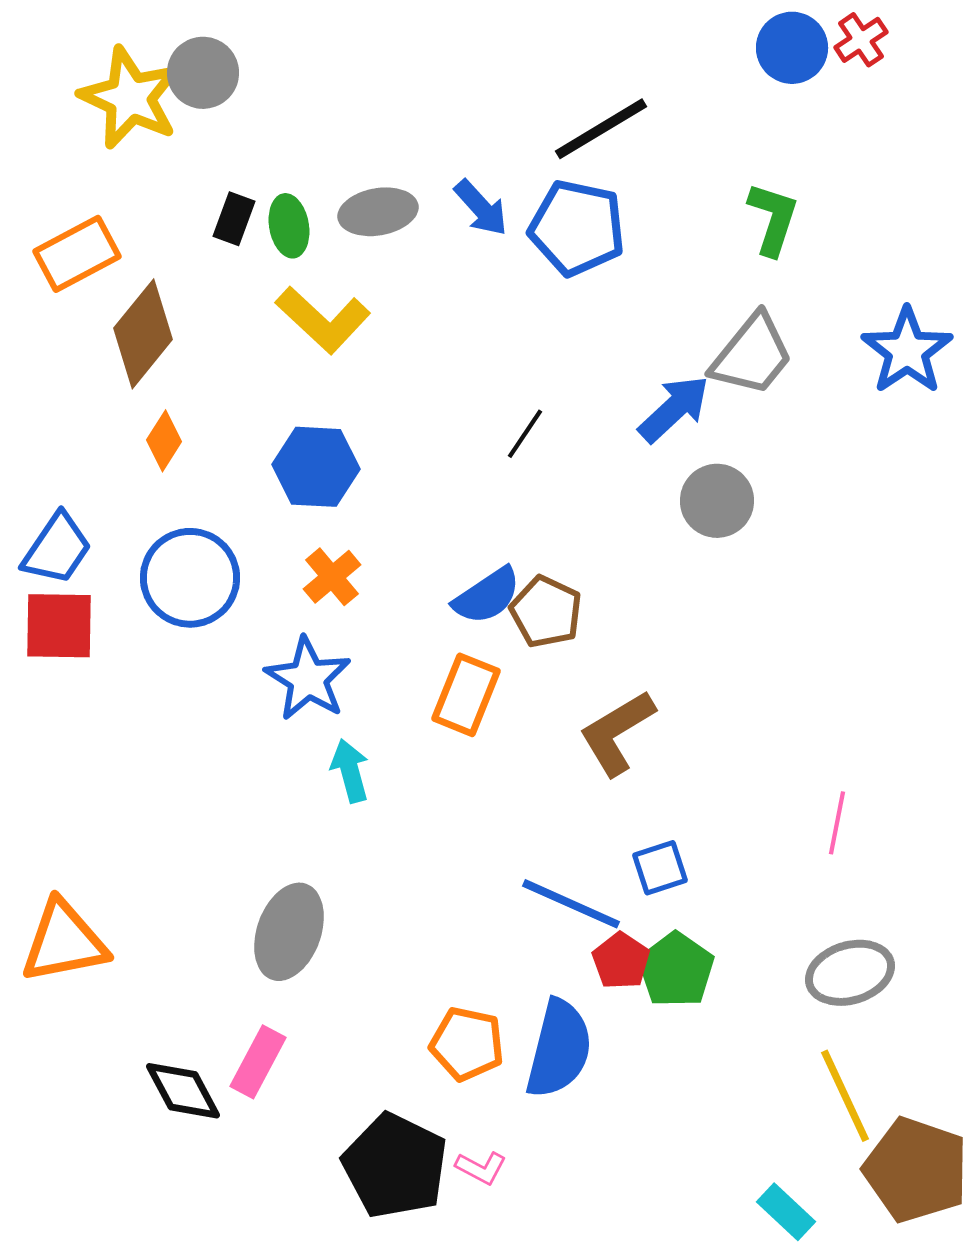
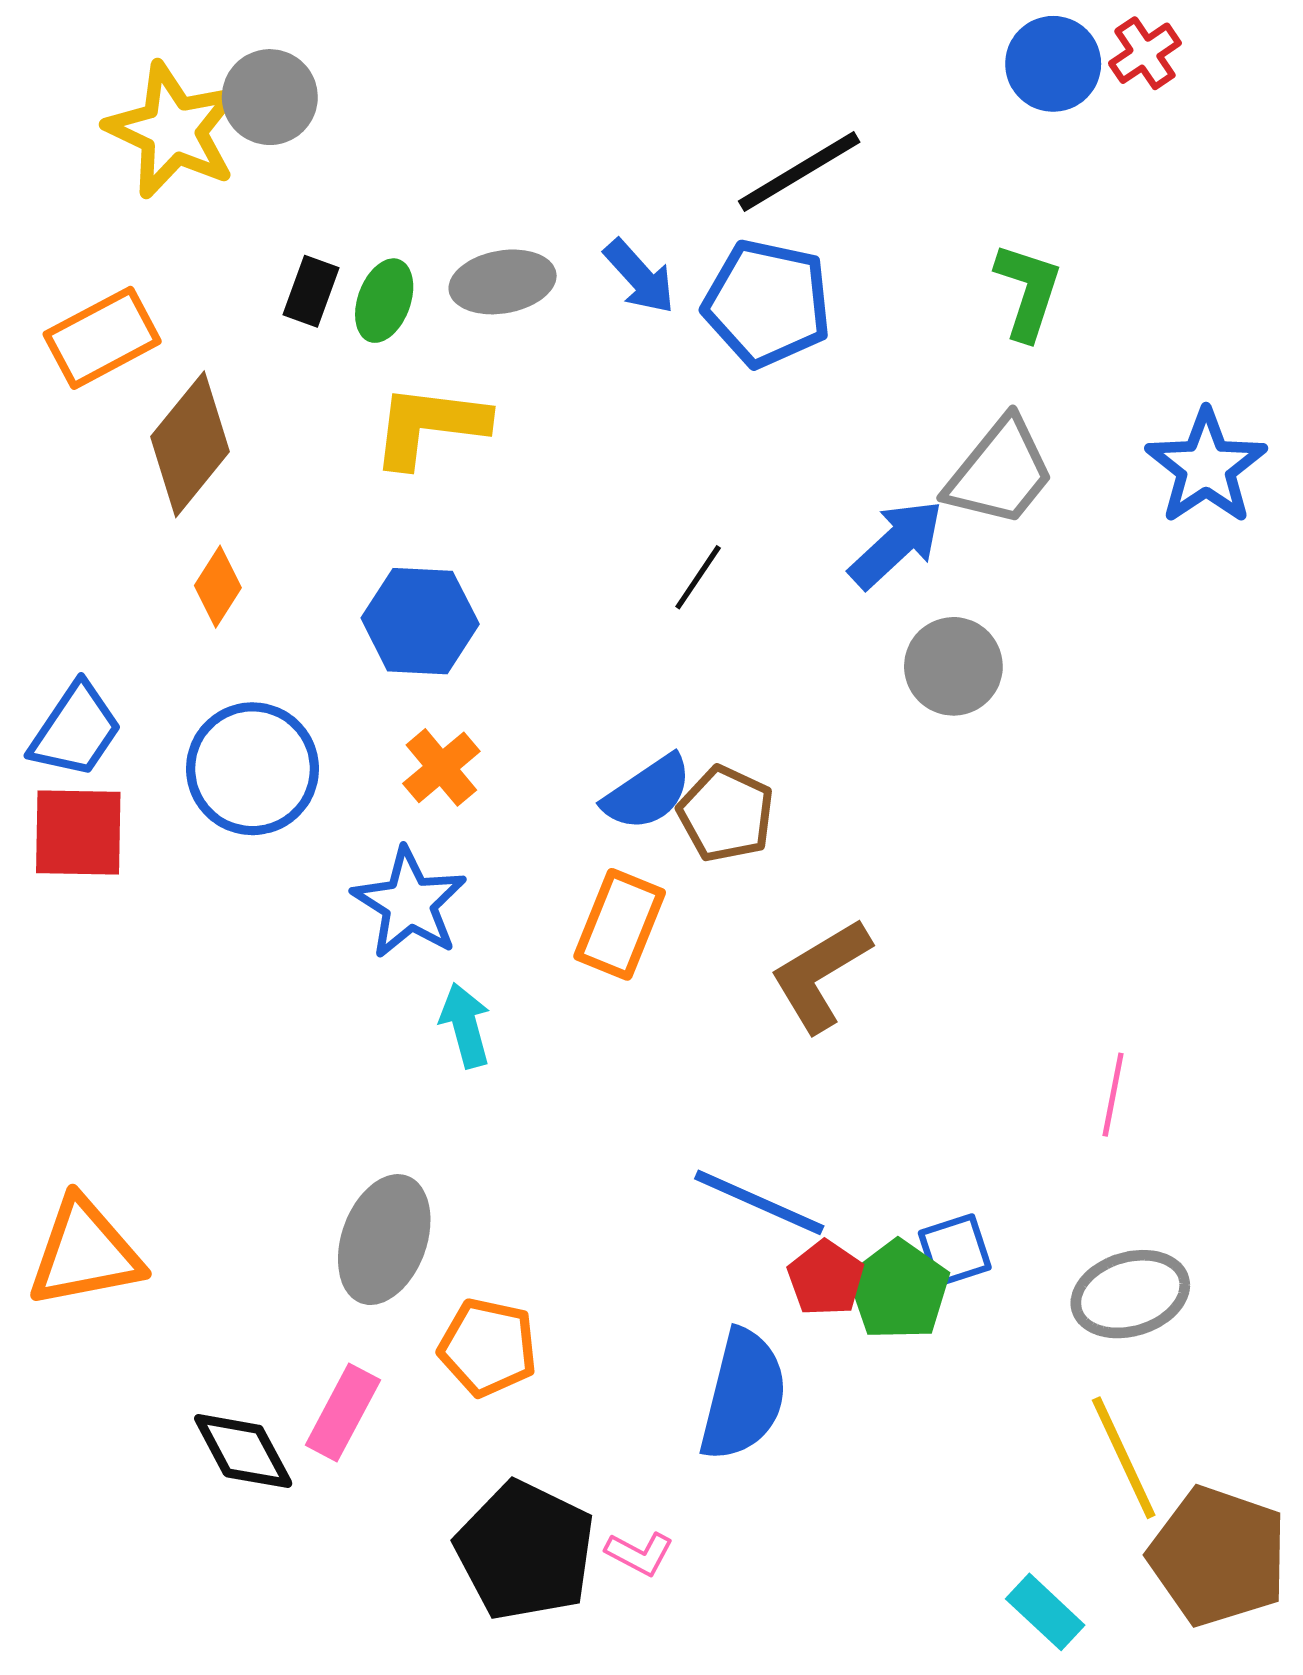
green ellipse: (289, 226) -> (384, 301), turned 30
yellow L-shape: (323, 320) -> (429, 426), turned 144
blue square: (660, 868) -> (955, 1250), moved
orange pentagon: (467, 1044) -> (488, 1347), moved

